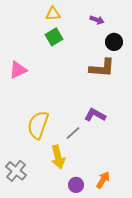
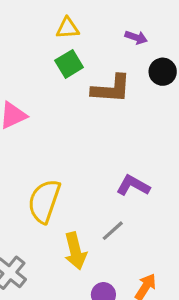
brown L-shape: (102, 68) -> (111, 89), moved
gray line: (73, 133) -> (113, 231), moved

